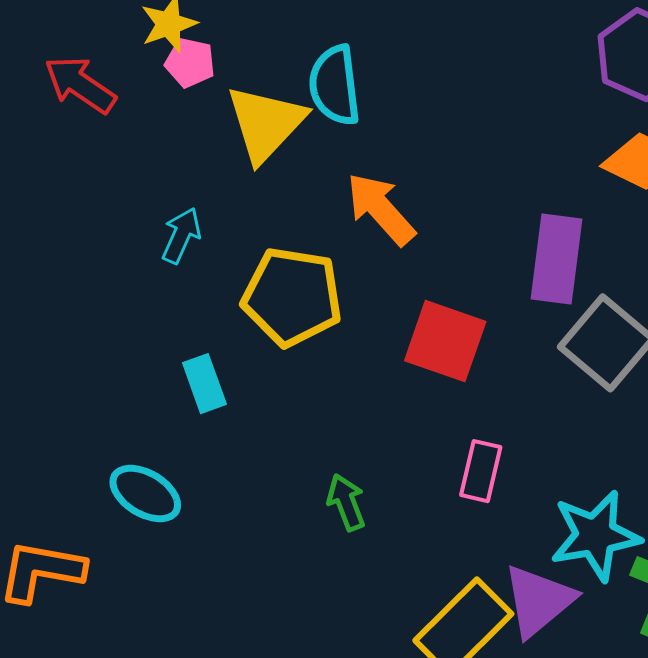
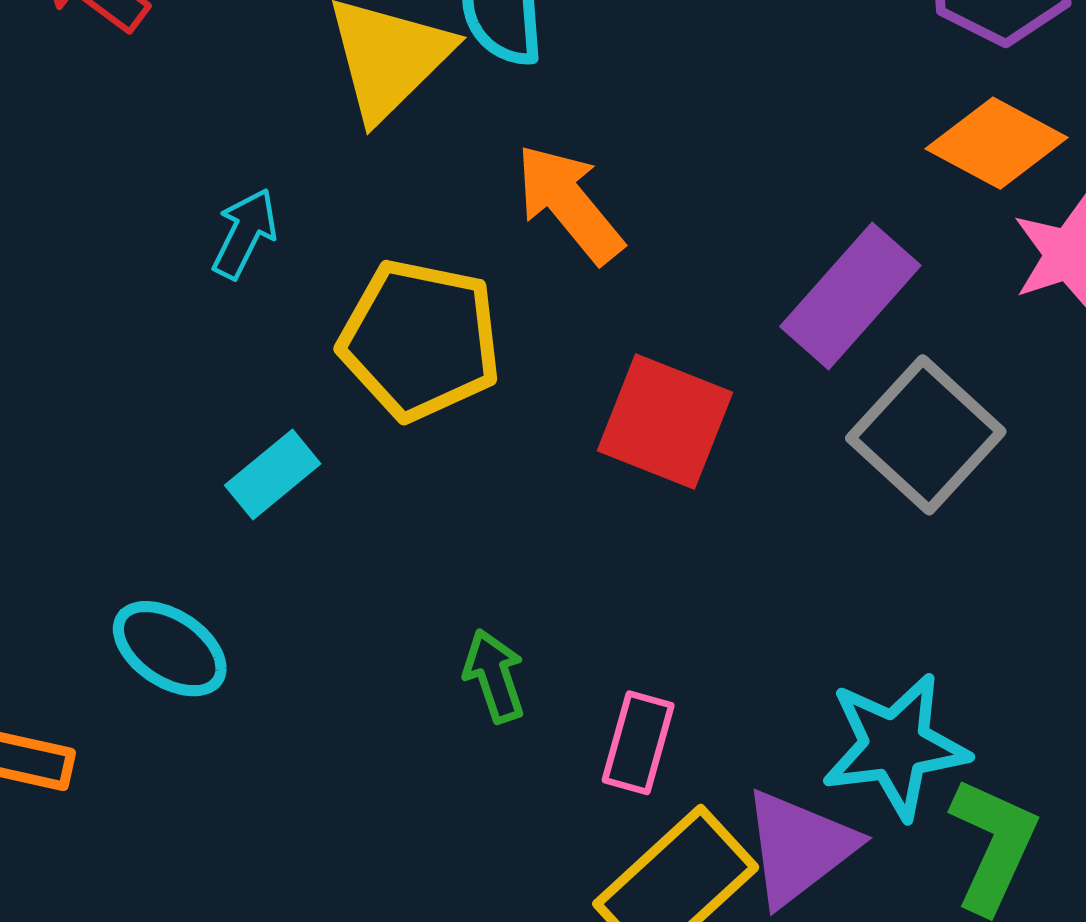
purple rectangle: (557, 259) -> (850, 296), turned 32
cyan rectangle: (204, 384) -> (273, 475), turned 68
pink rectangle: (481, 471) -> (638, 743), moved

